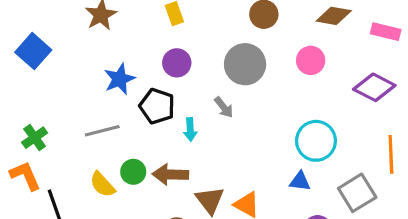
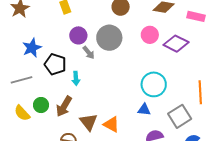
purple circle: (177, 63) -> (78, 35), moved
purple diamond: (374, 87) -> (176, 44), moved
gray arrow: (224, 107) -> (89, 53), moved
brown arrow: (170, 174) -> (64, 106), turned -60

